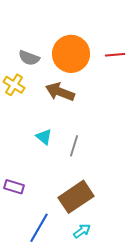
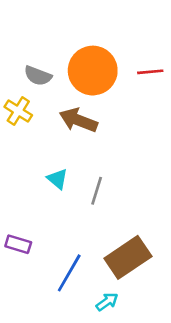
brown rectangle: (76, 197) -> (128, 257), moved
blue line: (39, 228) -> (69, 273), moved

